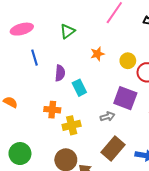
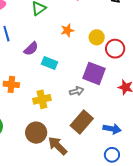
purple semicircle: (60, 73) -> (31, 49), turned 42
cyan rectangle: (79, 88) -> (50, 63), turned -42
orange cross: (52, 110) -> (11, 84), moved

